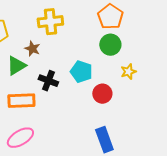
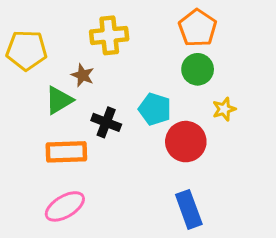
red circle: (102, 94) -> (186, 142), size x1.4

